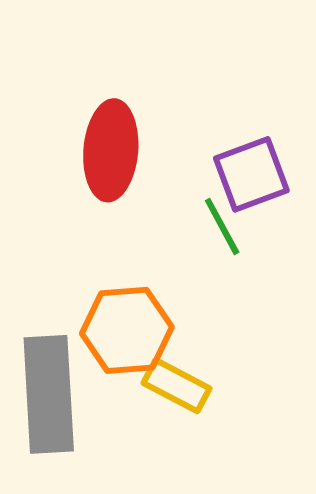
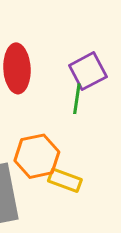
green line: (222, 226) -> (77, 99), turned 44

